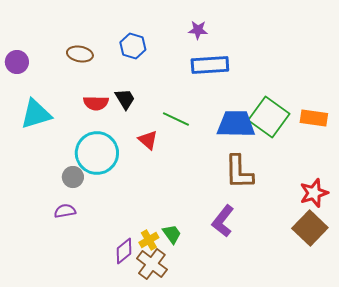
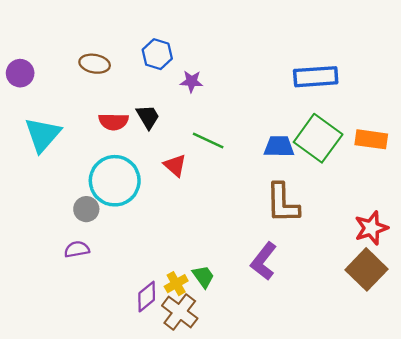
purple star: (198, 30) -> (192, 81), moved
blue rectangle: (210, 65) -> (316, 77), moved
cyan triangle: (36, 114) -> (43, 135), turned -32
blue trapezoid: (236, 124) -> (279, 146), size x0.7

